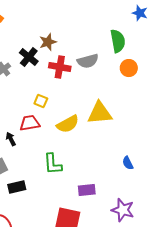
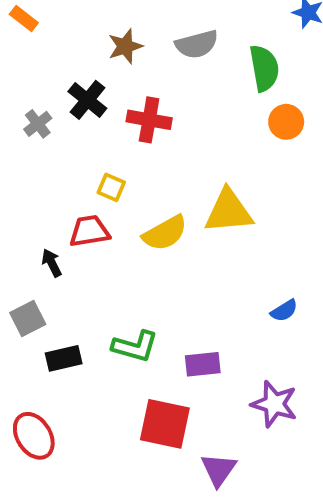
brown star: (48, 42) -> (125, 46), moved
gray semicircle: (88, 61) -> (197, 44), moved
blue semicircle: (128, 163) -> (284, 311), turned -96
green L-shape: (53, 164) -> (135, 346), moved, turned -70

